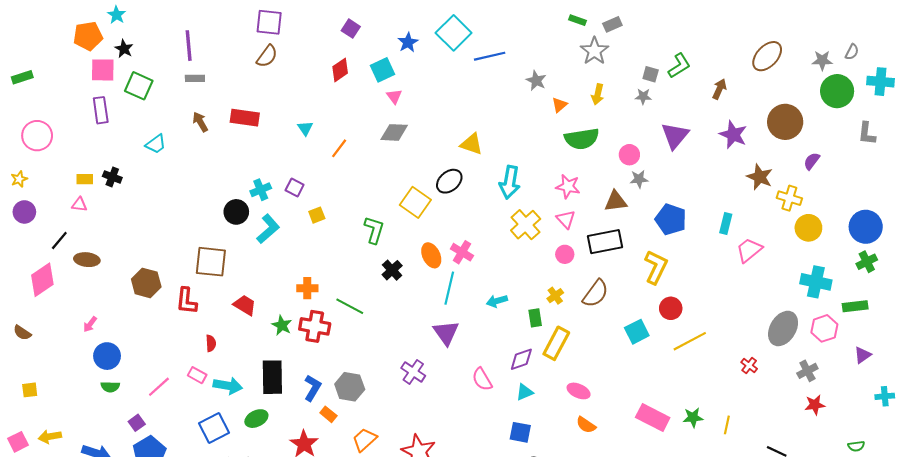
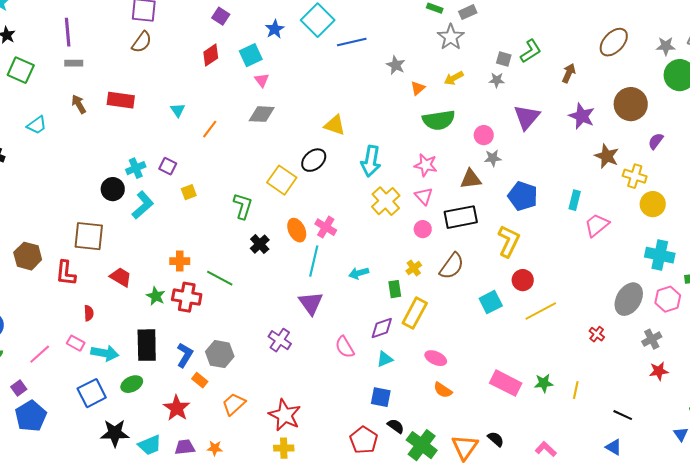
yellow arrow: (598, 94) -> (454, 78), turned 48

